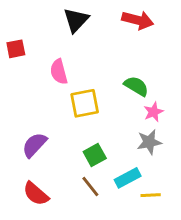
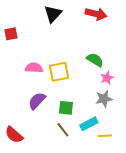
pink semicircle: (59, 72) -> (34, 68), moved, turned 108
purple semicircle: (34, 145) -> (37, 101), moved
green square: (95, 155) -> (66, 108), turned 35
red semicircle: (36, 194) -> (14, 135), moved

